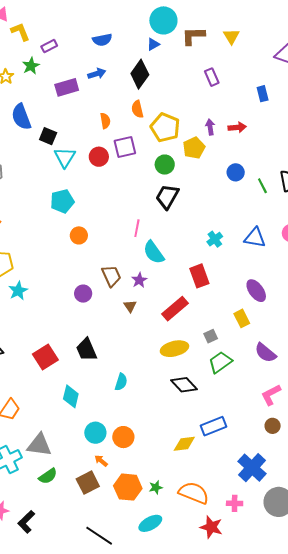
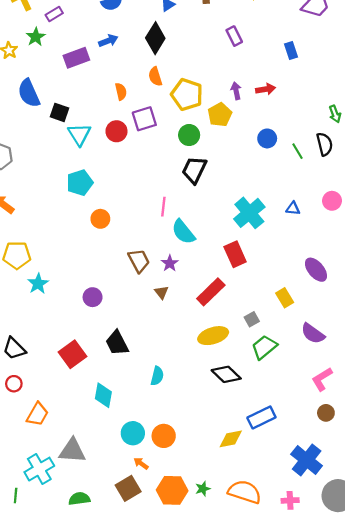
blue triangle: (255, 238) -> (293, 208), size x0.6
cyan cross: (215, 239) -> (249, 213), size x1.8
purple ellipse: (256, 291) -> (316, 270), moved
purple circle: (83, 294) -> (93, 297), moved
green semicircle: (48, 476) -> (79, 499), moved, turned -150

